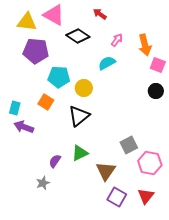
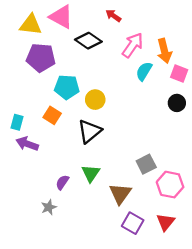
pink arrow: (117, 40) -> (133, 45), size x1.6
cyan semicircle: (107, 63) -> (144, 71), moved, turned -30
green triangle: (80, 153) -> (91, 173), turned -30

